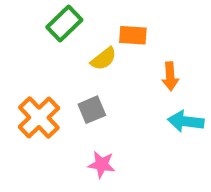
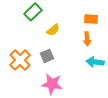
orange rectangle: (133, 35) -> (91, 19), moved
pink star: (102, 164) -> (52, 84), size x1.5

